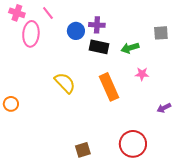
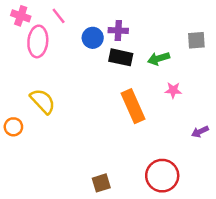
yellow semicircle: (65, 83) -> (43, 101), moved

